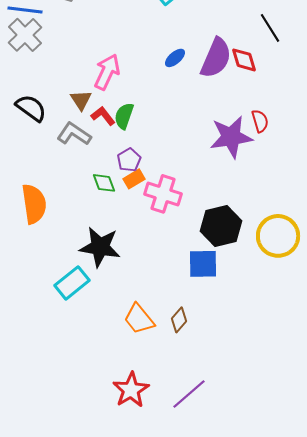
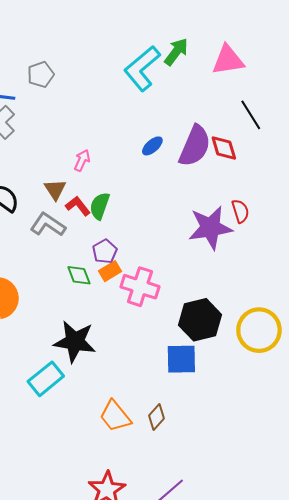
pink arrow: (107, 72) -> (82, 160), size x0.6

